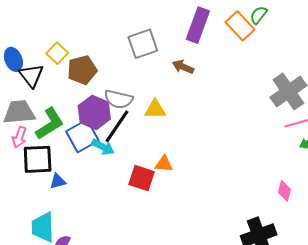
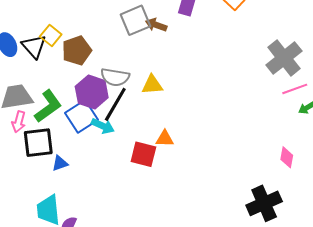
brown arrow: (183, 67) -> (156, 25), moved
black triangle: (31, 76) -> (34, 47), moved

